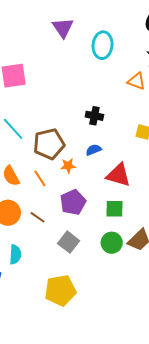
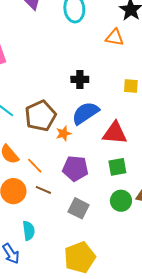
blue semicircle: (94, 150) -> (85, 113), size x1.8
orange line: (40, 178) -> (35, 166), moved
purple pentagon: (73, 202) -> (75, 168), turned -30

